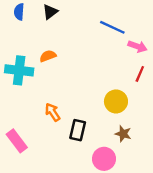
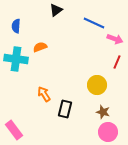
blue semicircle: (19, 12) -> (16, 26), moved
black triangle: (50, 12) -> (56, 10), moved
pink rectangle: (17, 141) -> (14, 130), moved
pink circle: (104, 159) -> (108, 132), moved

